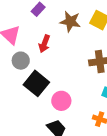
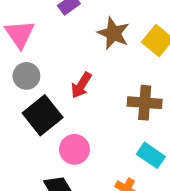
red arrow: (44, 44) -> (81, 85), moved

